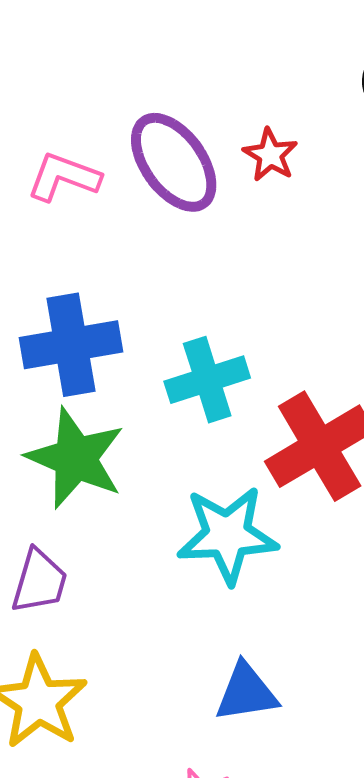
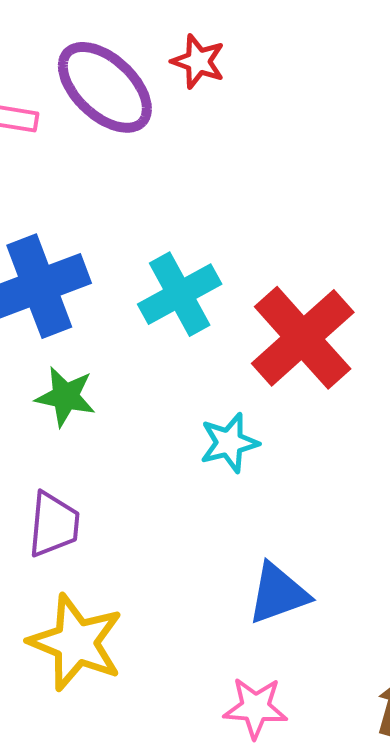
green star: (75, 458) -> (65, 397), size x0.6
cyan star: (227, 535) -> (229, 443), size x0.6

